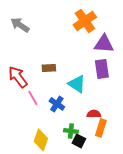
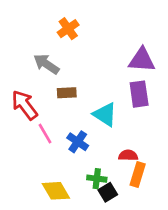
orange cross: (85, 21) -> (68, 29), moved, size x0.7
gray arrow: (20, 25) -> (46, 64), moved
yellow diamond: (41, 140) -> (56, 191), turned -50
black square: (79, 141) -> (108, 192), turned 32

